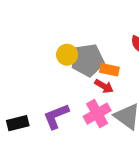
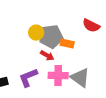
red arrow: (104, 86) -> (47, 56), moved
pink cross: (97, 114) -> (58, 76), turned 30

